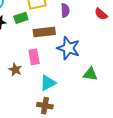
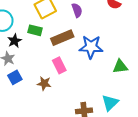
green rectangle: (21, 18) -> (35, 30), turned 48
cyan triangle: (48, 83) -> (110, 103), moved

